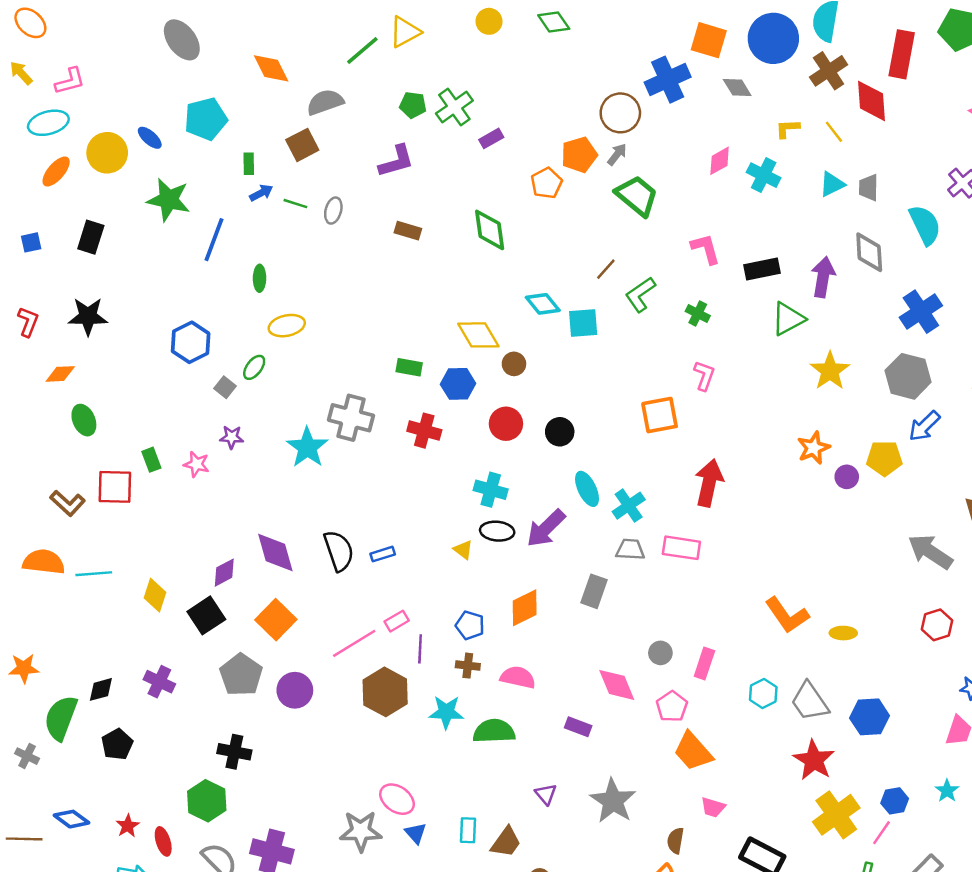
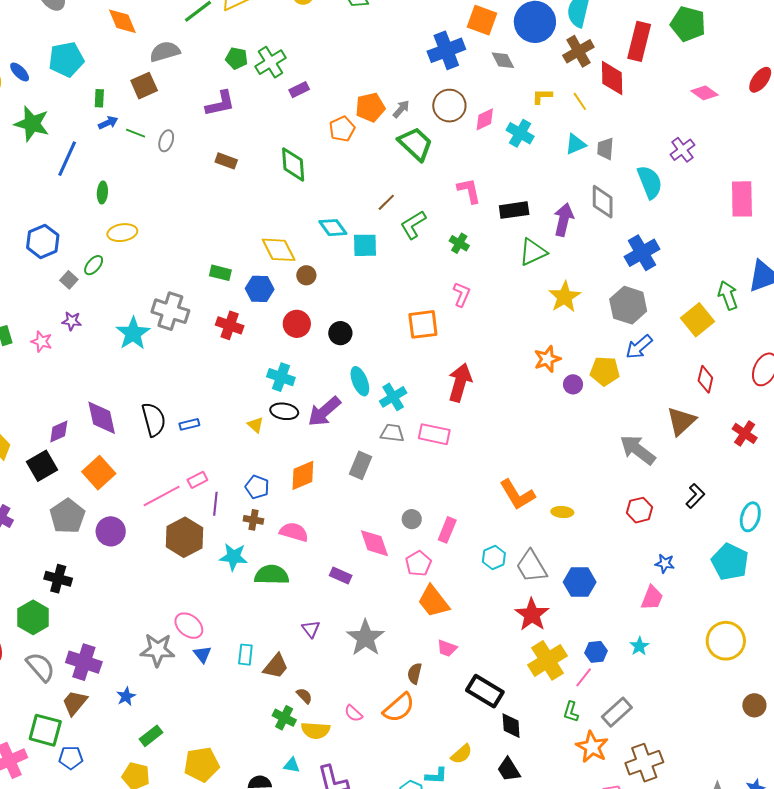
brown circle: (620, 113) -> (449, 106), moved

